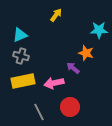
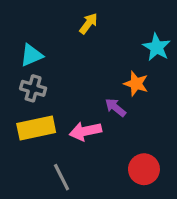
cyan star: (99, 30) -> (157, 47), turned 30
red circle: (70, 107) -> (144, 169), moved

